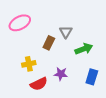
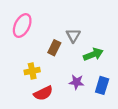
pink ellipse: (20, 23) -> (22, 26), turned -35
purple star: (61, 74) -> (77, 82), moved

